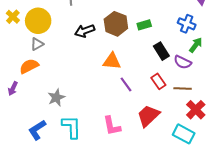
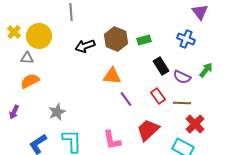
gray triangle: (37, 44) -> (27, 58), moved, turned 32
green arrow: (196, 45) -> (206, 70), moved
purple arrow: (13, 88) -> (14, 112), moved

